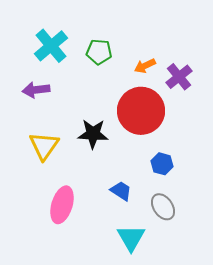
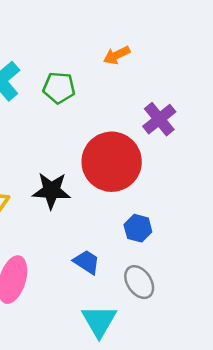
orange arrow: (145, 66) -> (117, 55), moved

